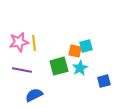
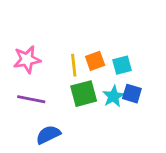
yellow line: (34, 43) -> (74, 65), moved
orange square: (75, 51) -> (95, 61), moved, turned -32
blue square: (104, 81) -> (132, 94), moved, turned 32

